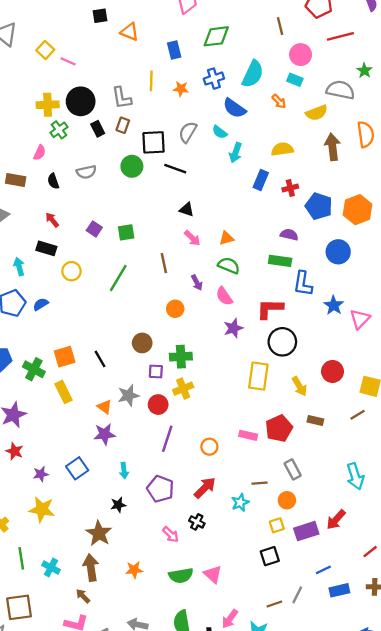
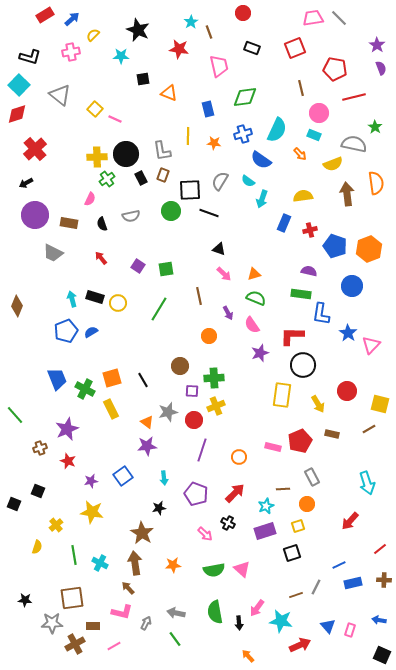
black rectangle: (46, 248) -> (95, 297), moved
purple rectangle: (306, 531) -> (265, 531), moved

